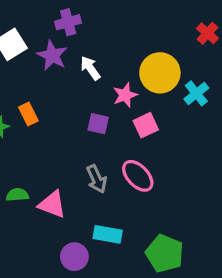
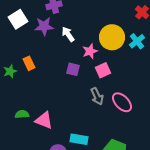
purple star: (52, 55) -> (44, 26), turned -30
cyan cross: (196, 93) -> (137, 41), moved
pink ellipse: (138, 176) -> (122, 102), moved
gray arrow: (97, 179) -> (97, 96), moved

